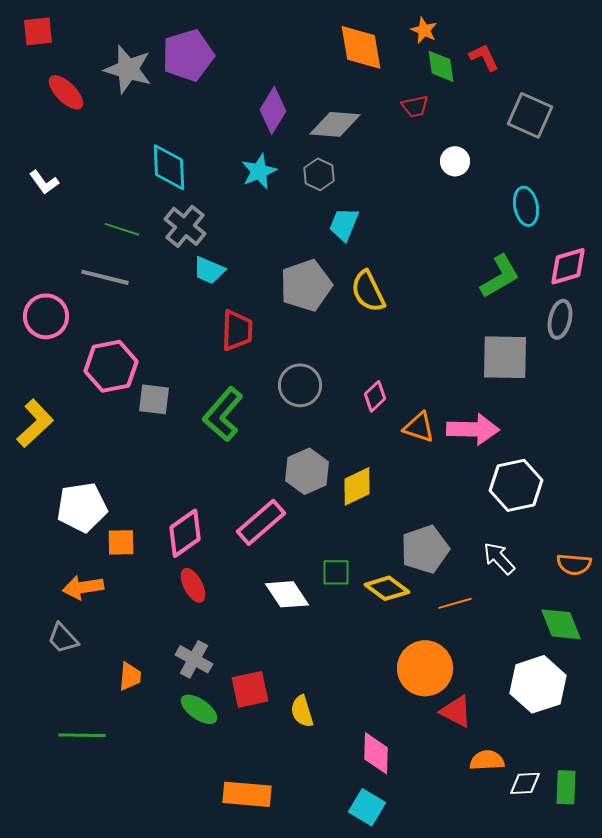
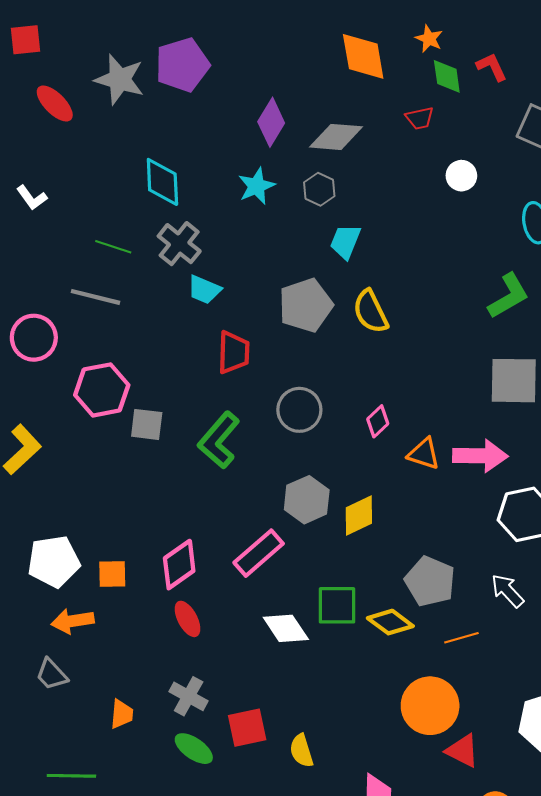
white pentagon: (82, 507) -> (54, 561), moved
gray pentagon: (425, 549) -> (430, 581), turned -30
green square: (336, 572) -> (337, 605), size x1.4

